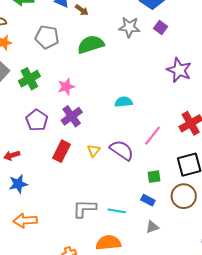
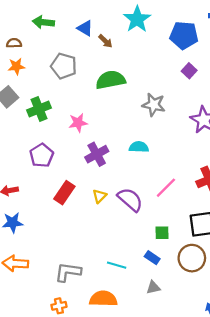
gray star: (129, 27) -> (154, 105), moved
purple cross: (72, 116) -> (97, 154), moved
gray L-shape: (84, 209) -> (68, 272), moved

